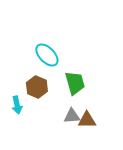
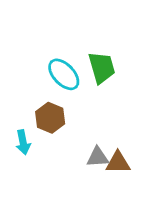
green trapezoid: (75, 83) -> (102, 68), moved

